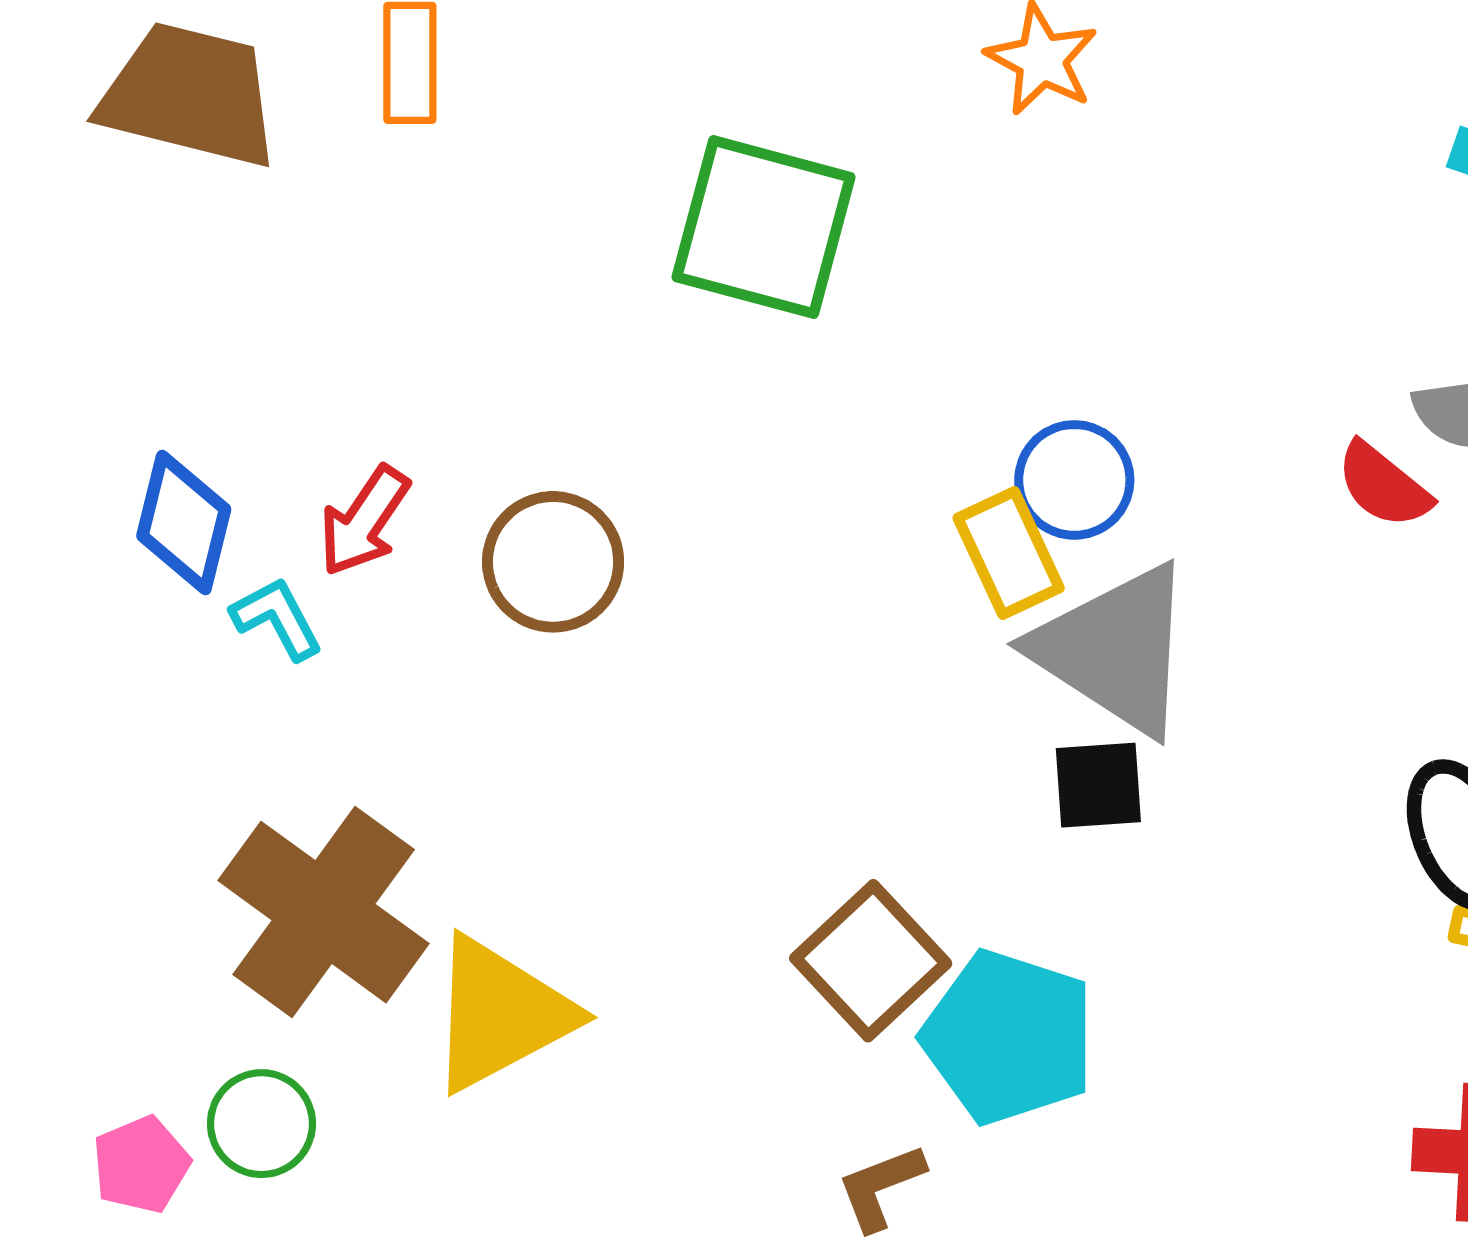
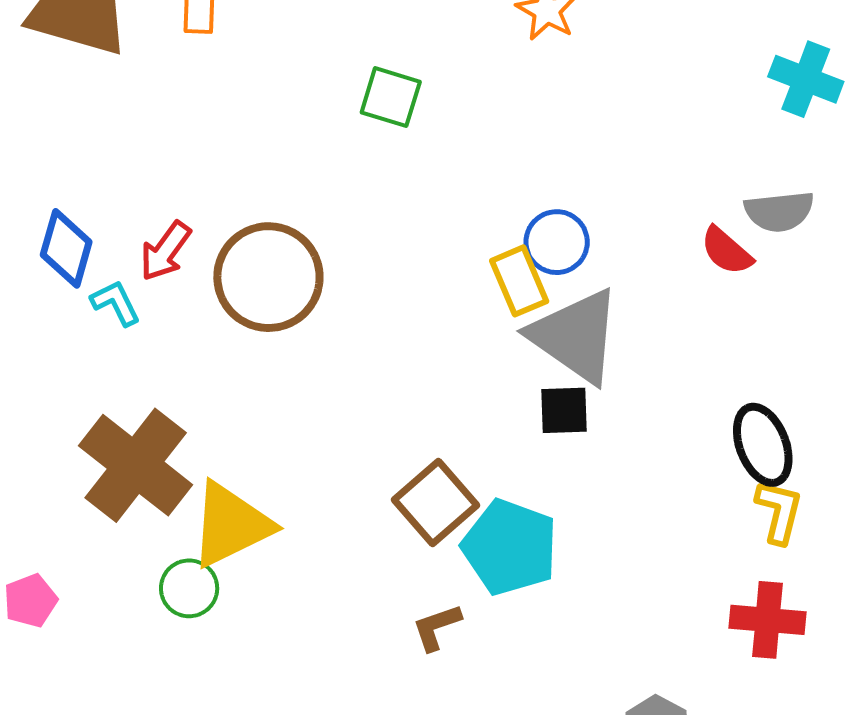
green square: (764, 227) -> (391, 97), size x0.6
brown circle: (553, 562) -> (268, 277), size x1.4
green circle: (261, 1124) -> (189, 588), moved

